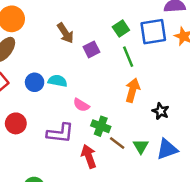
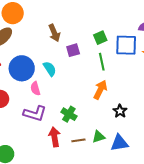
cyan semicircle: (58, 81) -> (50, 69), moved, turned 35
blue circle: (35, 82) -> (22, 68), size x1.6
pink semicircle: (81, 105) -> (35, 89), moved, turned 32
brown line: (117, 143) -> (78, 140), moved, turned -56
green triangle: (141, 146) -> (99, 137), turned 32

